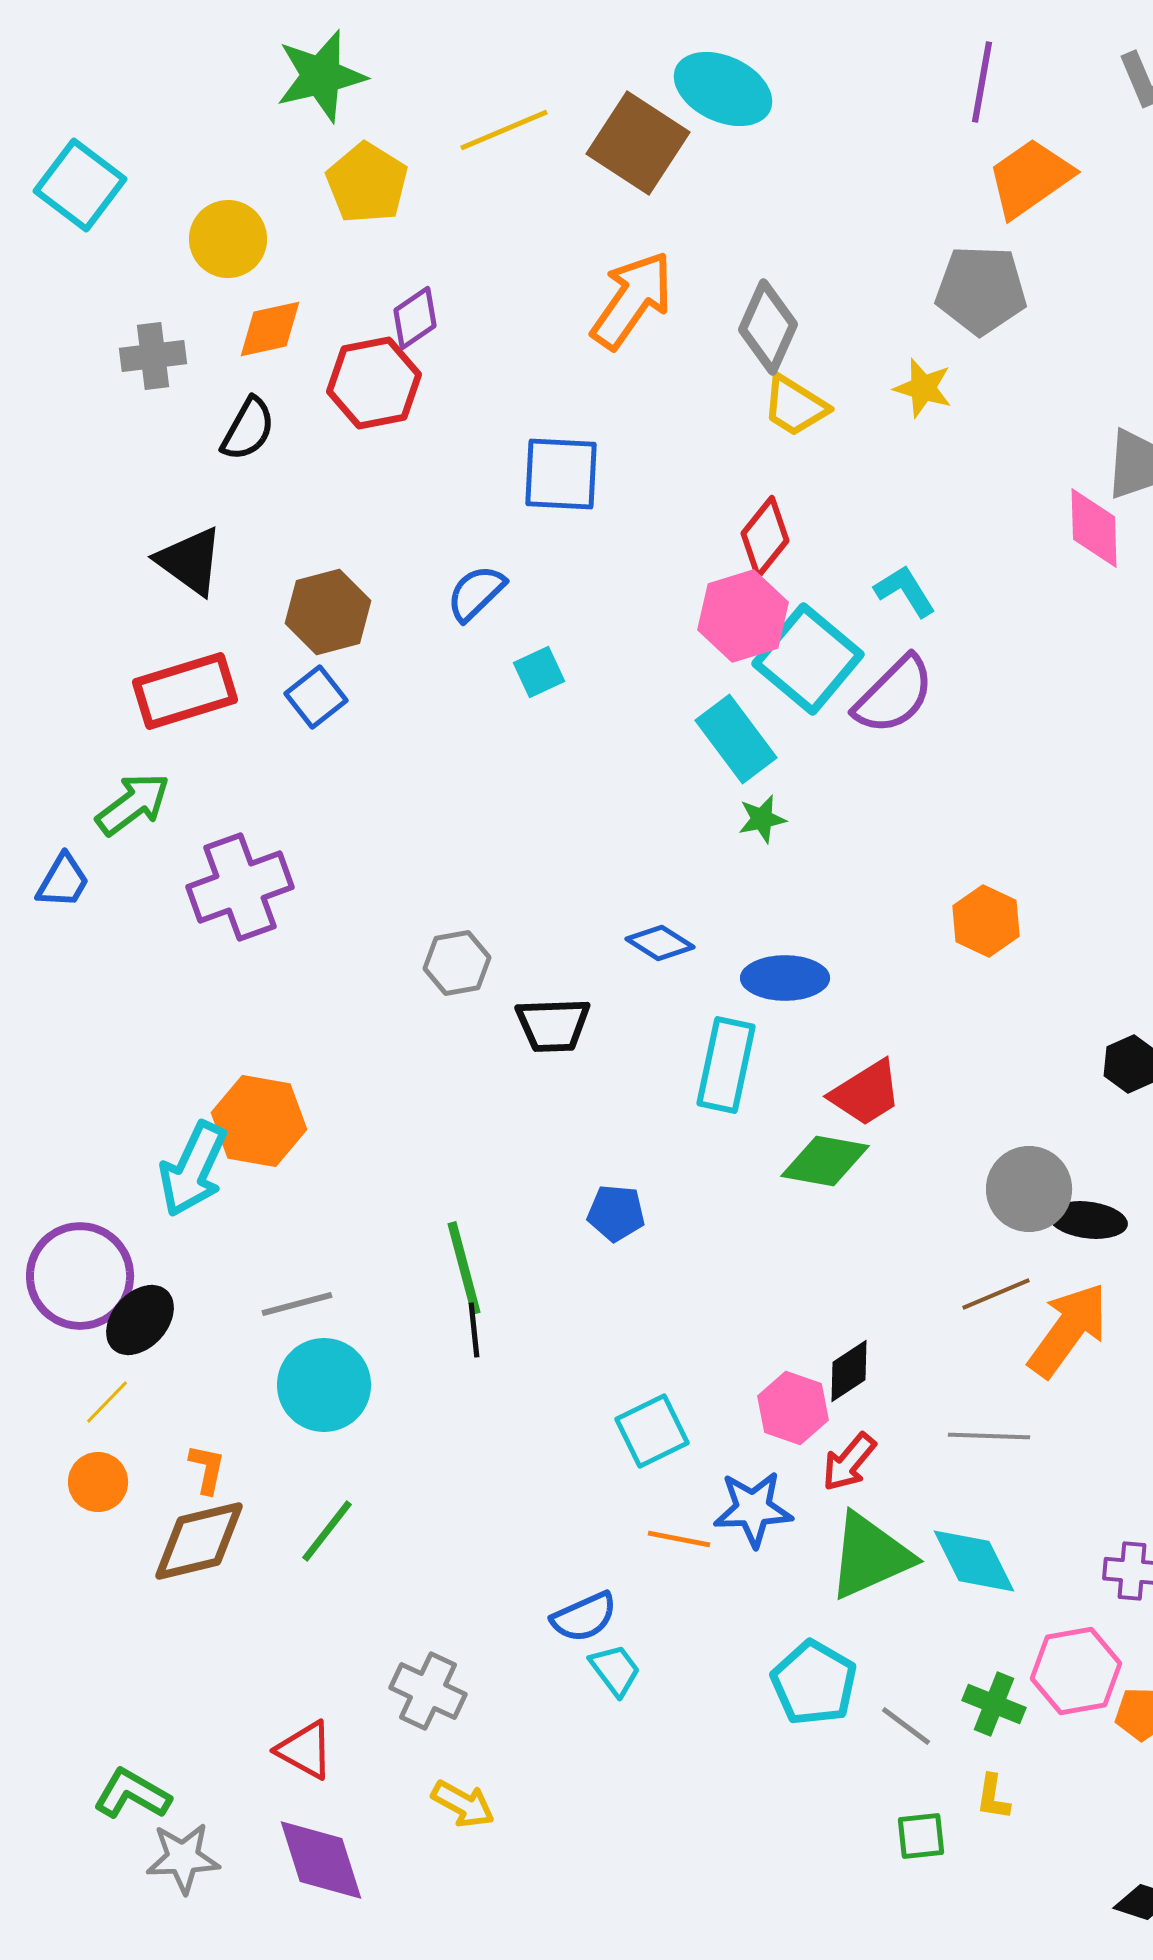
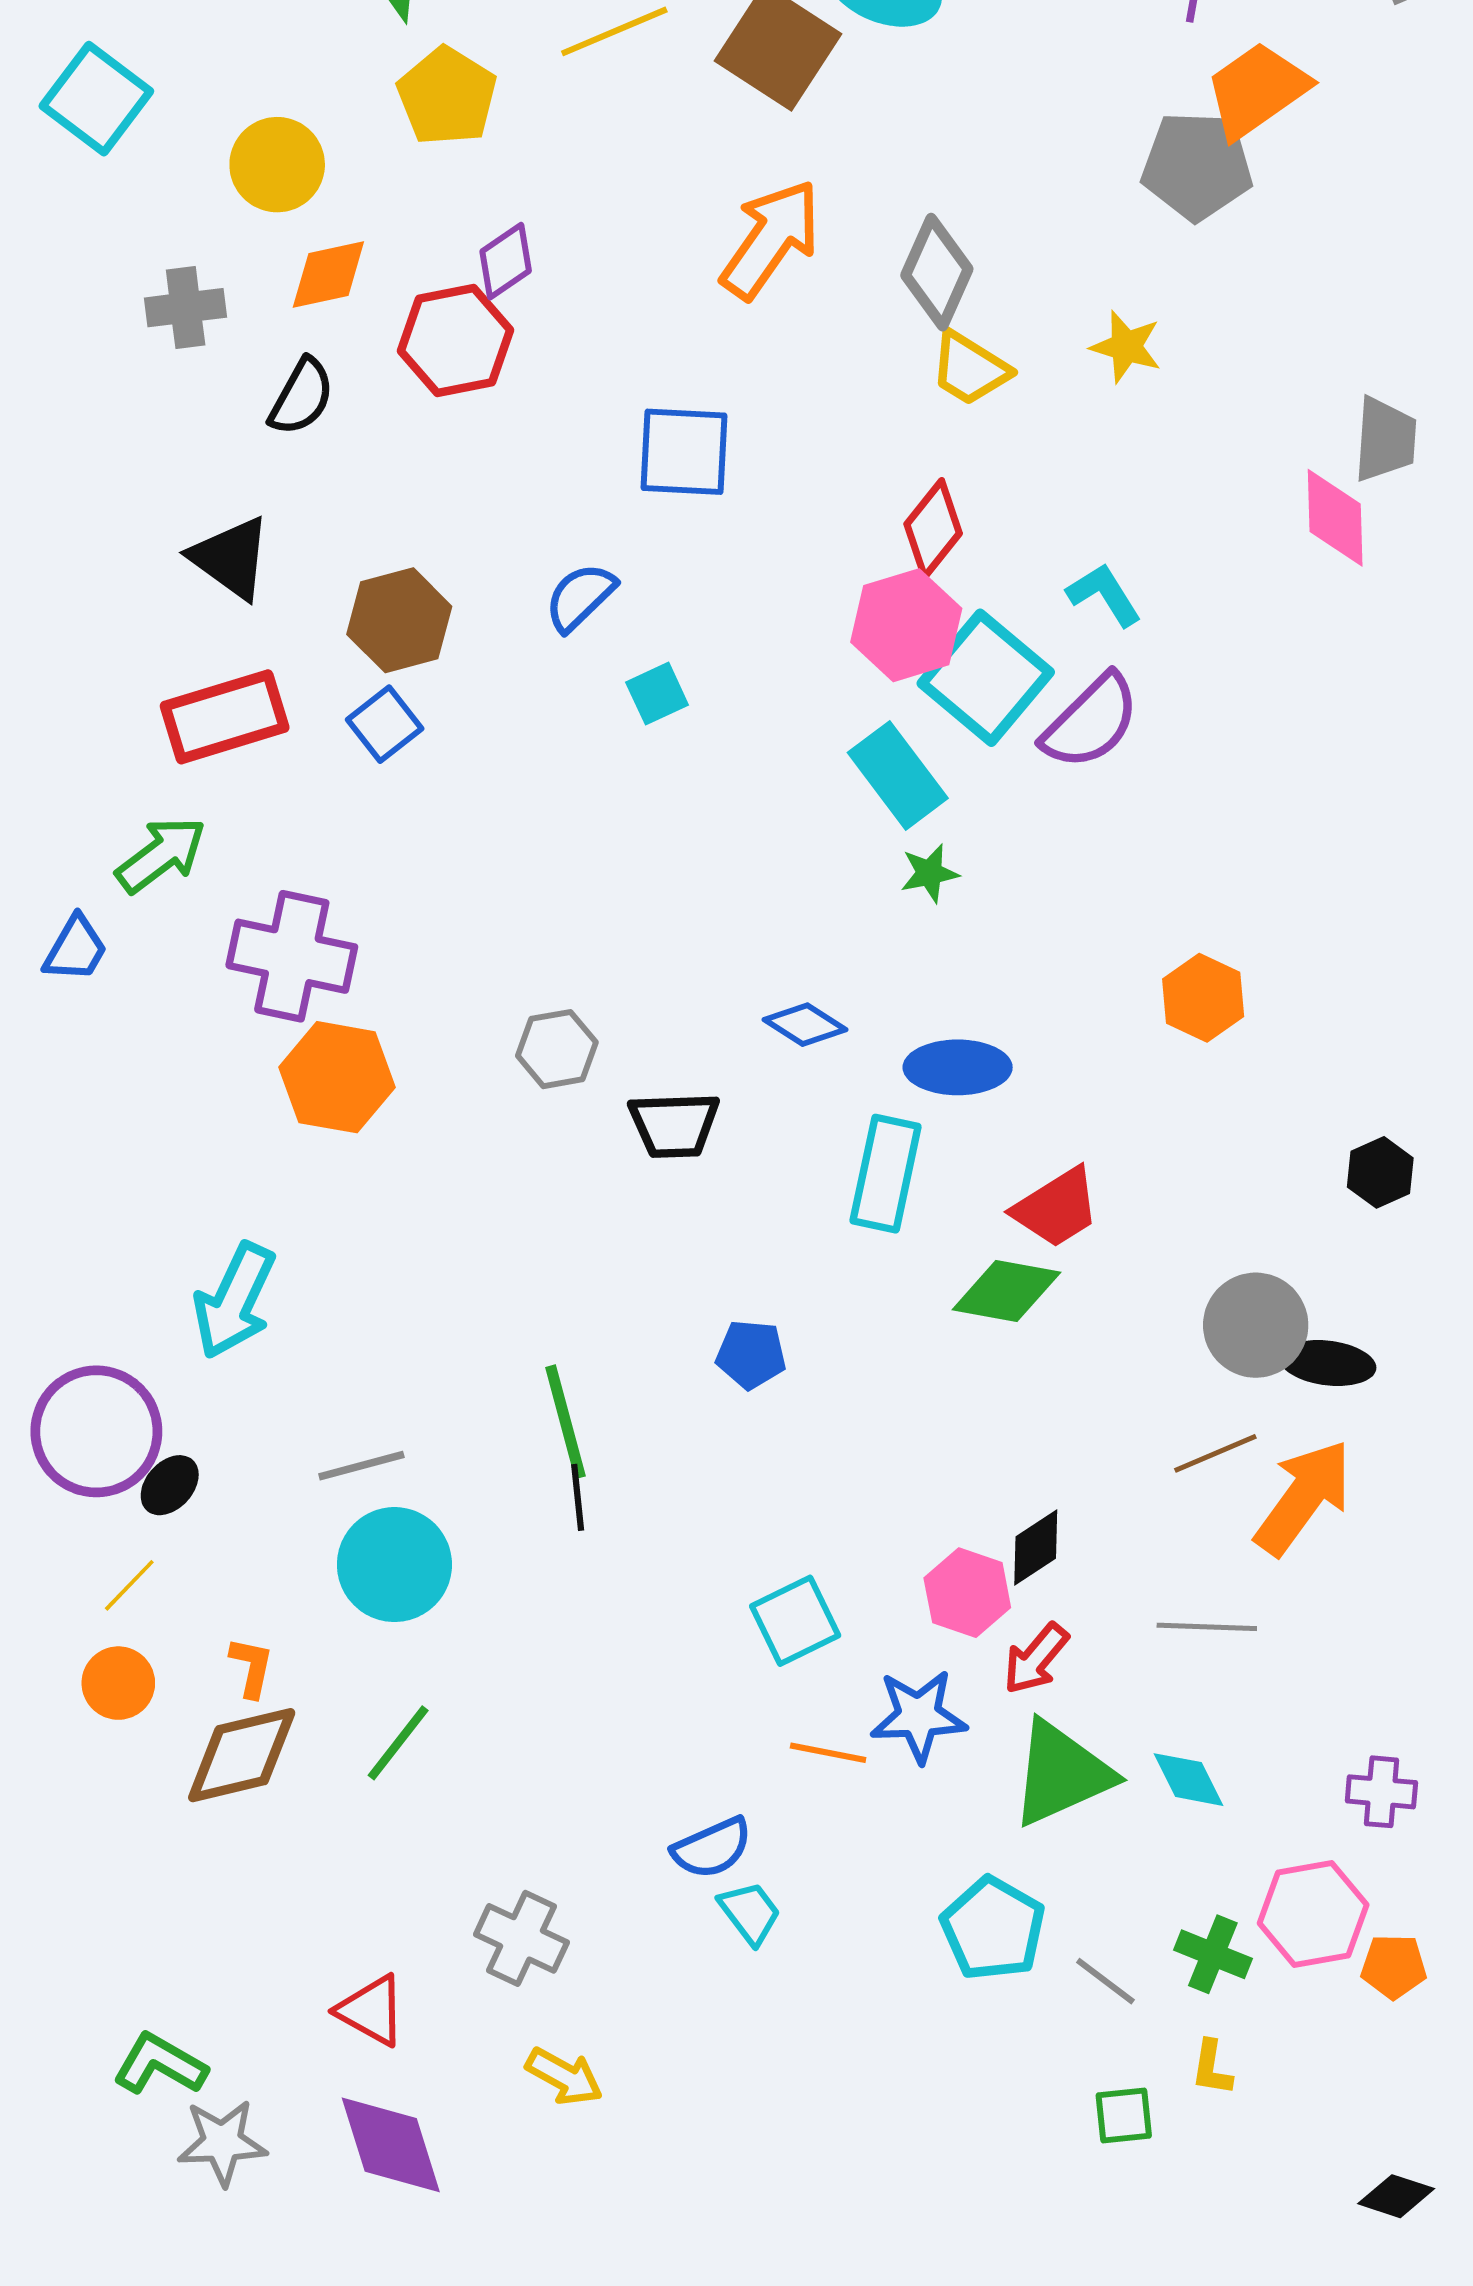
gray pentagon: (981, 290) -> (1197, 166), moved
purple cross: (240, 887) -> (292, 956), turned 32
orange hexagon: (259, 1121) -> (337, 1077), moved
black ellipse: (140, 1320) -> (170, 1485), size x0.7
cyan diamond: (974, 1561) -> (1188, 1780), size x0.7

